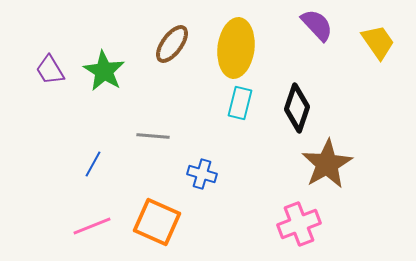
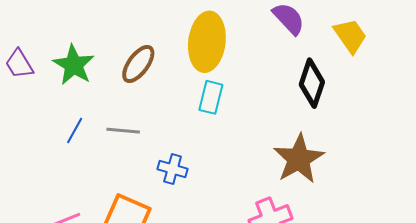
brown ellipse: (172, 44) -> (138, 64), moved
black diamond: (297, 108) -> (312, 83), moved
blue line: (93, 164) -> (75, 131), moved

